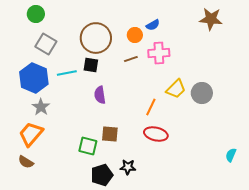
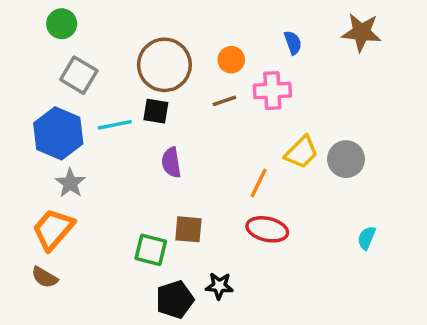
blue semicircle: (153, 25) -> (293, 43), moved, turned -80
cyan semicircle: (231, 155) -> (367, 238), moved

